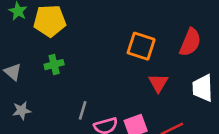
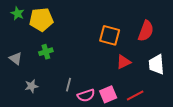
red triangle: (158, 83) -> (124, 62), turned 35
gray star: (22, 111) -> (31, 86), moved

